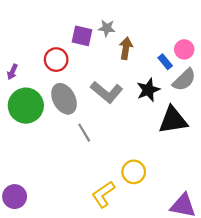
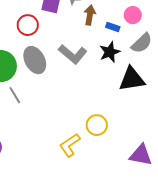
pink circle: (184, 49) -> (133, 15), moved
blue rectangle: (165, 62) -> (113, 27), moved, turned -32
gray line: (84, 133) -> (15, 95), moved

